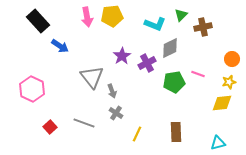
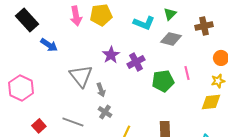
brown cross: (203, 27) -> (204, 26), moved
gray diamond: (170, 48) -> (171, 39), moved, turned 40
pink line: (198, 74) -> (187, 73), turned 56

